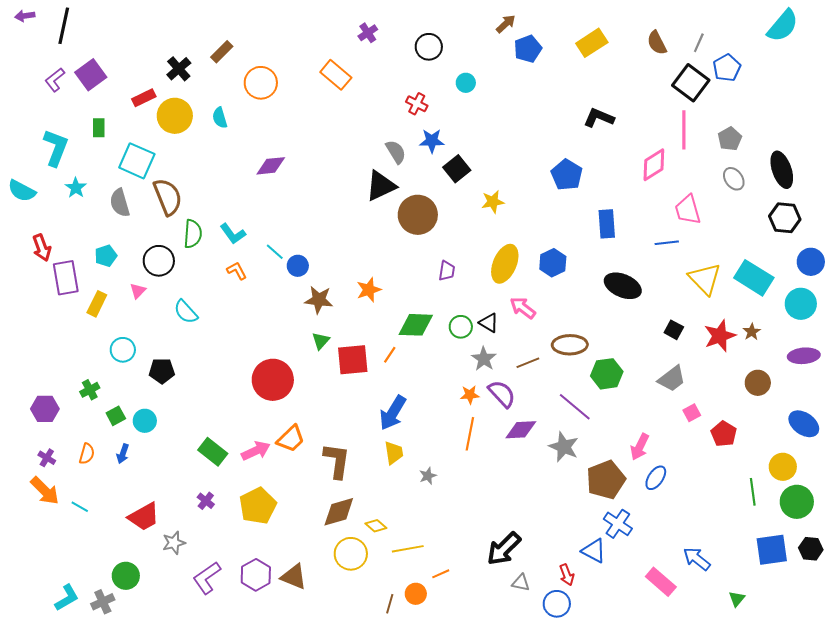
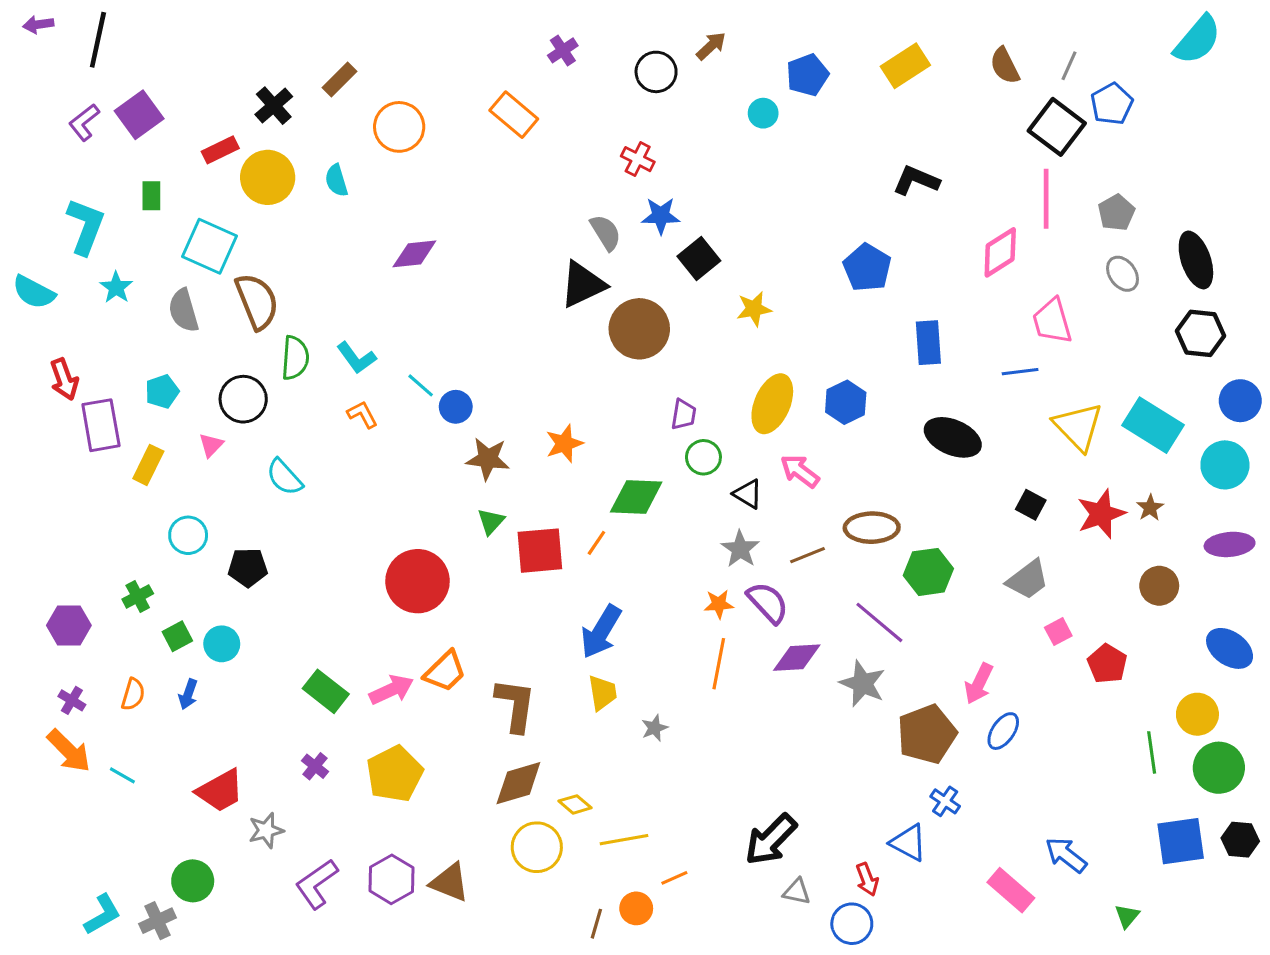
brown arrow: (506, 24) -> (711, 46), moved
cyan circle: (466, 83) -> (763, 113), moved
green circle: (461, 327) -> (703, 457), moved
blue cross: (618, 524) -> (945, 801), size x0.7

